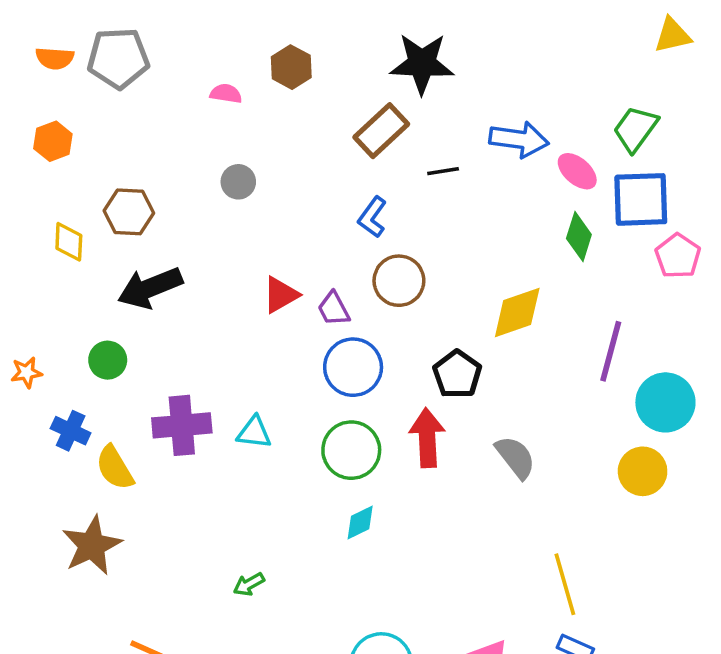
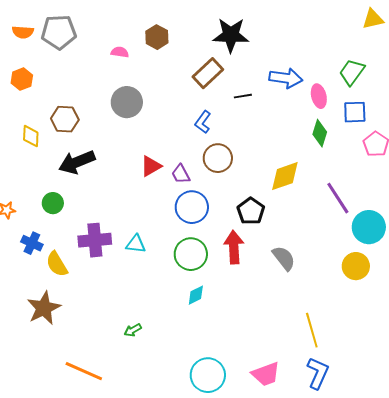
pink ellipse: (577, 171) -> (319, 96), turned 35
gray circle: (238, 182) -> (127, 102), size x1.6
blue square: (641, 199) -> (355, 112), size x0.7
purple line: (611, 351) -> (338, 198), turned -48

